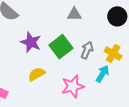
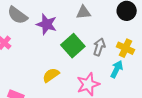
purple star: (31, 42) -> (47, 24), moved

